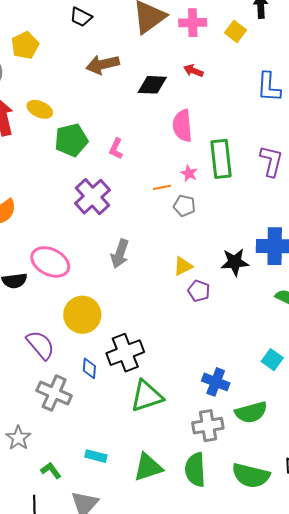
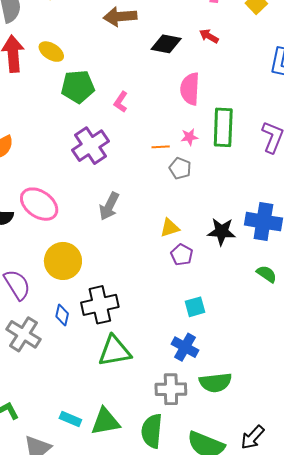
pink star: (189, 173) -> (189, 137), turned 30
cyan square: (272, 360) -> (195, 307), moved, turned 30
cyan rectangle: (96, 456) -> (70, 419), moved

